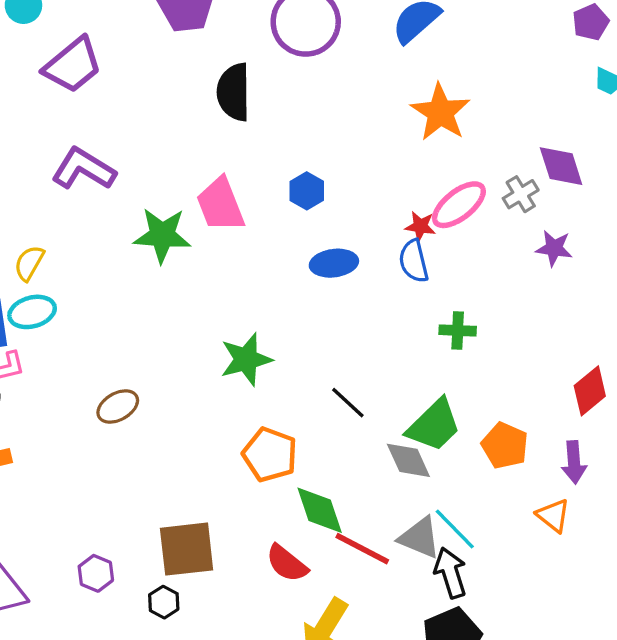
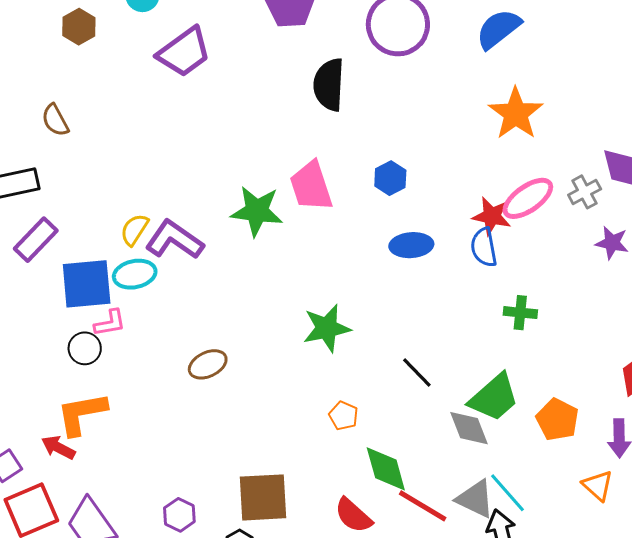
purple L-shape: (84, 169) -> (174, 240), moved
red star: (420, 226) -> (492, 216), size x1.4
orange pentagon: (270, 455) -> (343, 416), size x0.6

